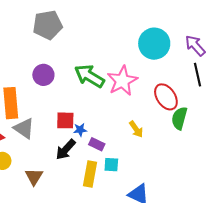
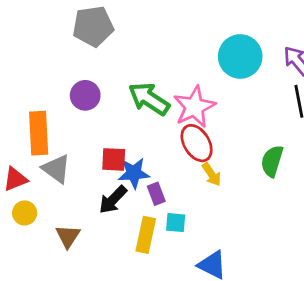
red ellipse: (166, 97) -> (197, 143), moved
blue star: (80, 130) -> (134, 173), size x1.6
purple rectangle: (97, 144) -> (156, 194), turned 42

